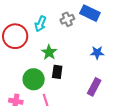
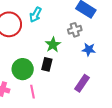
gray cross: (67, 19) -> (75, 30), moved
green star: (49, 52) -> (53, 45), moved

